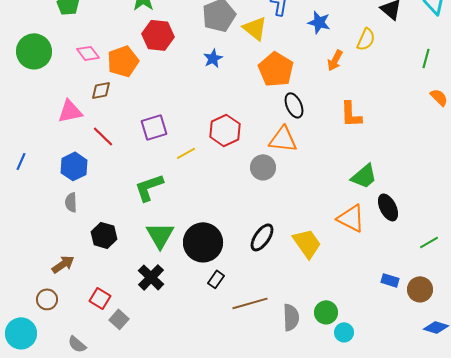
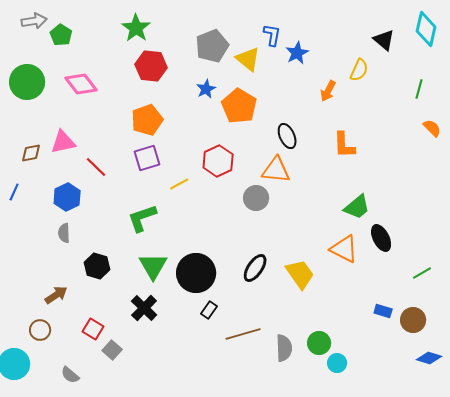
blue star: (319, 22) -> (297, 53), moved, turned 30
pink diamond: (88, 53) -> (81, 84), size x1.4
orange pentagon: (123, 61) -> (147, 120), moved
orange pentagon: (276, 69) -> (239, 106), moved
brown diamond: (101, 90) -> (31, 153), moved

